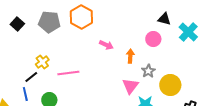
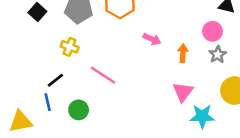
yellow cross: (42, 62) -> (70, 47), moved, turned -32
gray star: (148, 71) -> (218, 55), moved
pink line: (68, 73) -> (103, 75), turned 40

